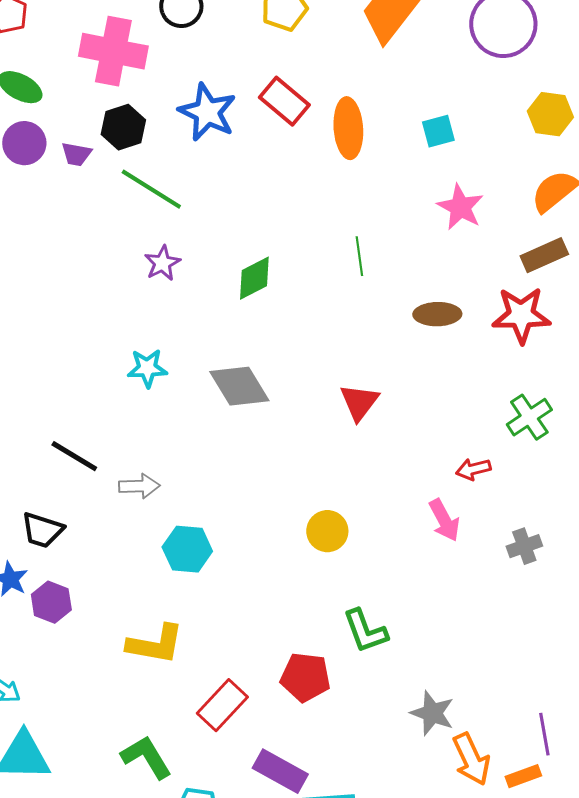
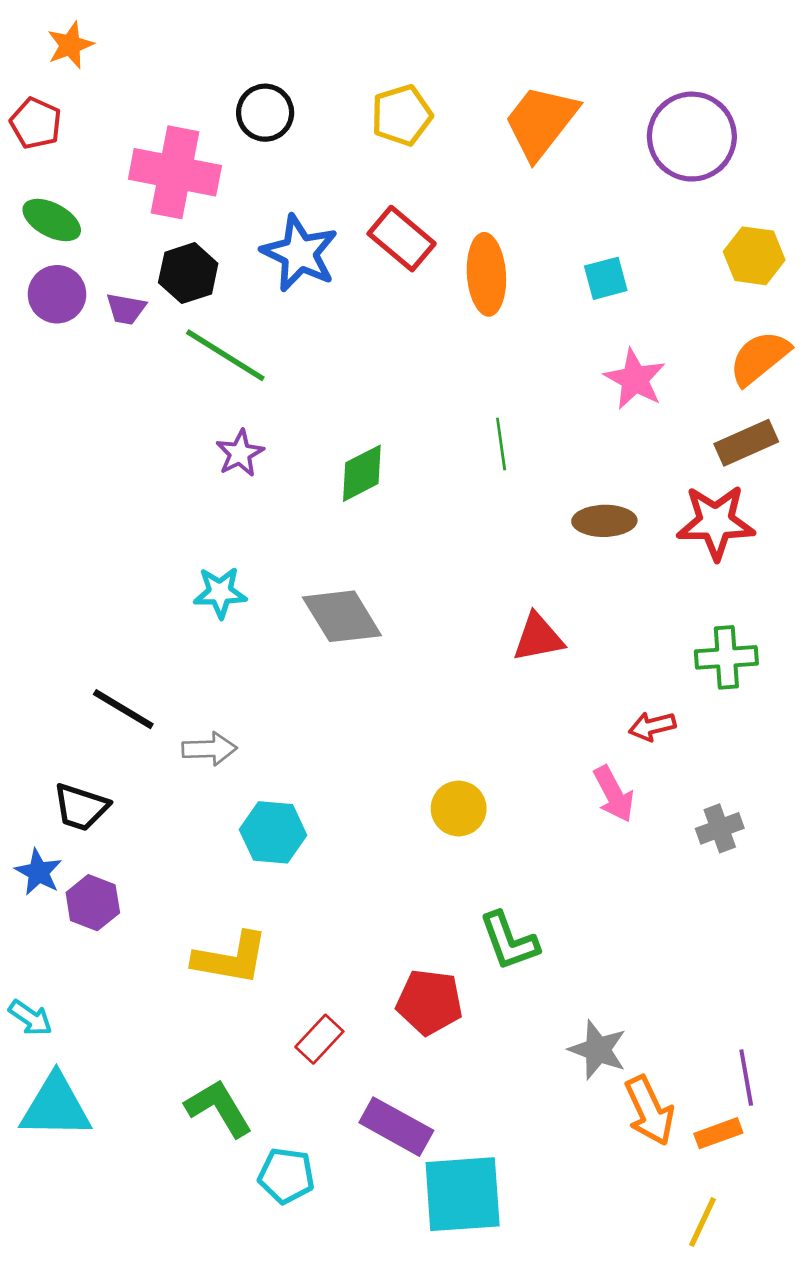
red triangle: (359, 402) -> (538, 638), moved, turned 42
green cross: (529, 417) -> (726, 657), turned 30
red rectangle: (222, 705) -> (319, 1039), size x0.7

